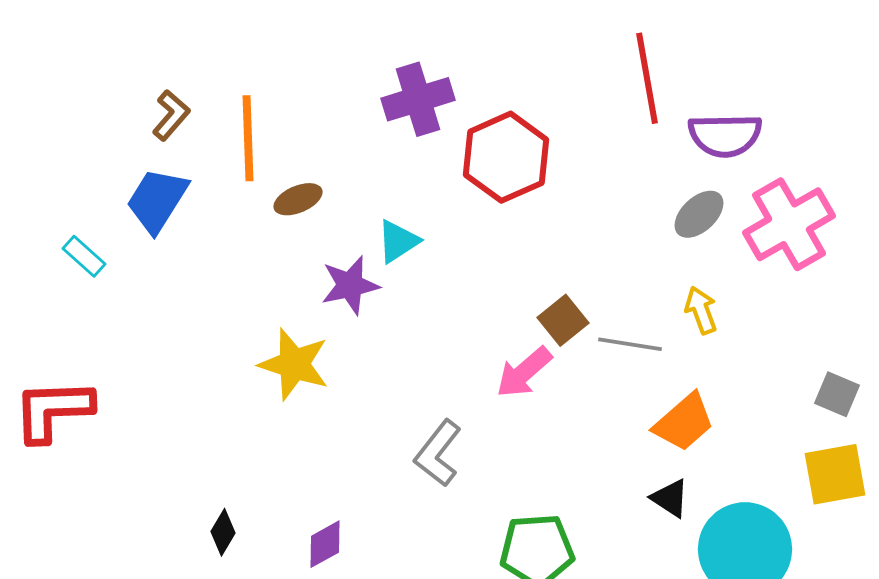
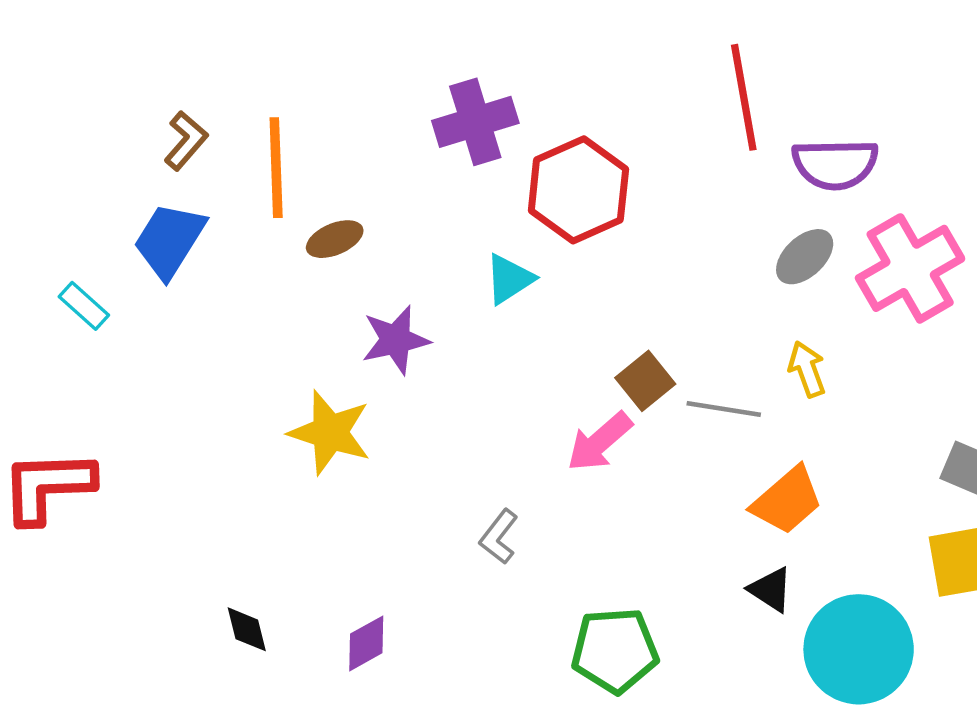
cyan triangle: (398, 241) -> (509, 279), moved
gray L-shape: (438, 453) -> (499, 537), size x0.7
black diamond: (223, 532) -> (247, 629), turned -45

